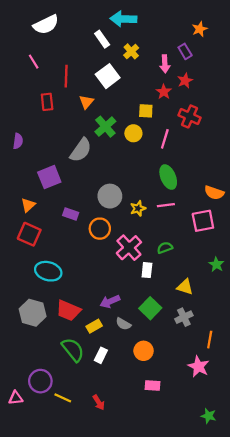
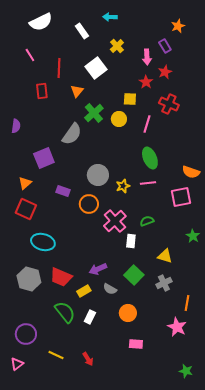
cyan arrow: (123, 19) -> (110, 17), size x0.6
white rectangle: (102, 39) -> (82, 31), moved
purple circle: (40, 381) -> (26, 334), moved
pink triangle: (16, 398) -> (17, 364), moved, turned -32

